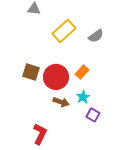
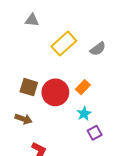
brown arrow: (61, 102) -> (23, 119), moved
purple square: (93, 115) -> (95, 133), turned 32

